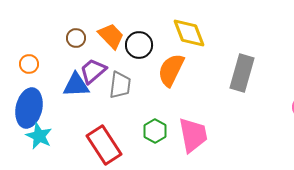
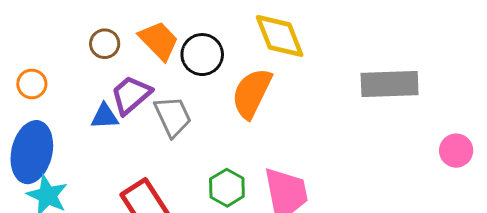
gray rectangle: (242, 73) -> (390, 84), moved, turned 72
blue triangle: (76, 85) -> (105, 116), size x0.7
gray trapezoid: (120, 85) -> (173, 116), turned -32

